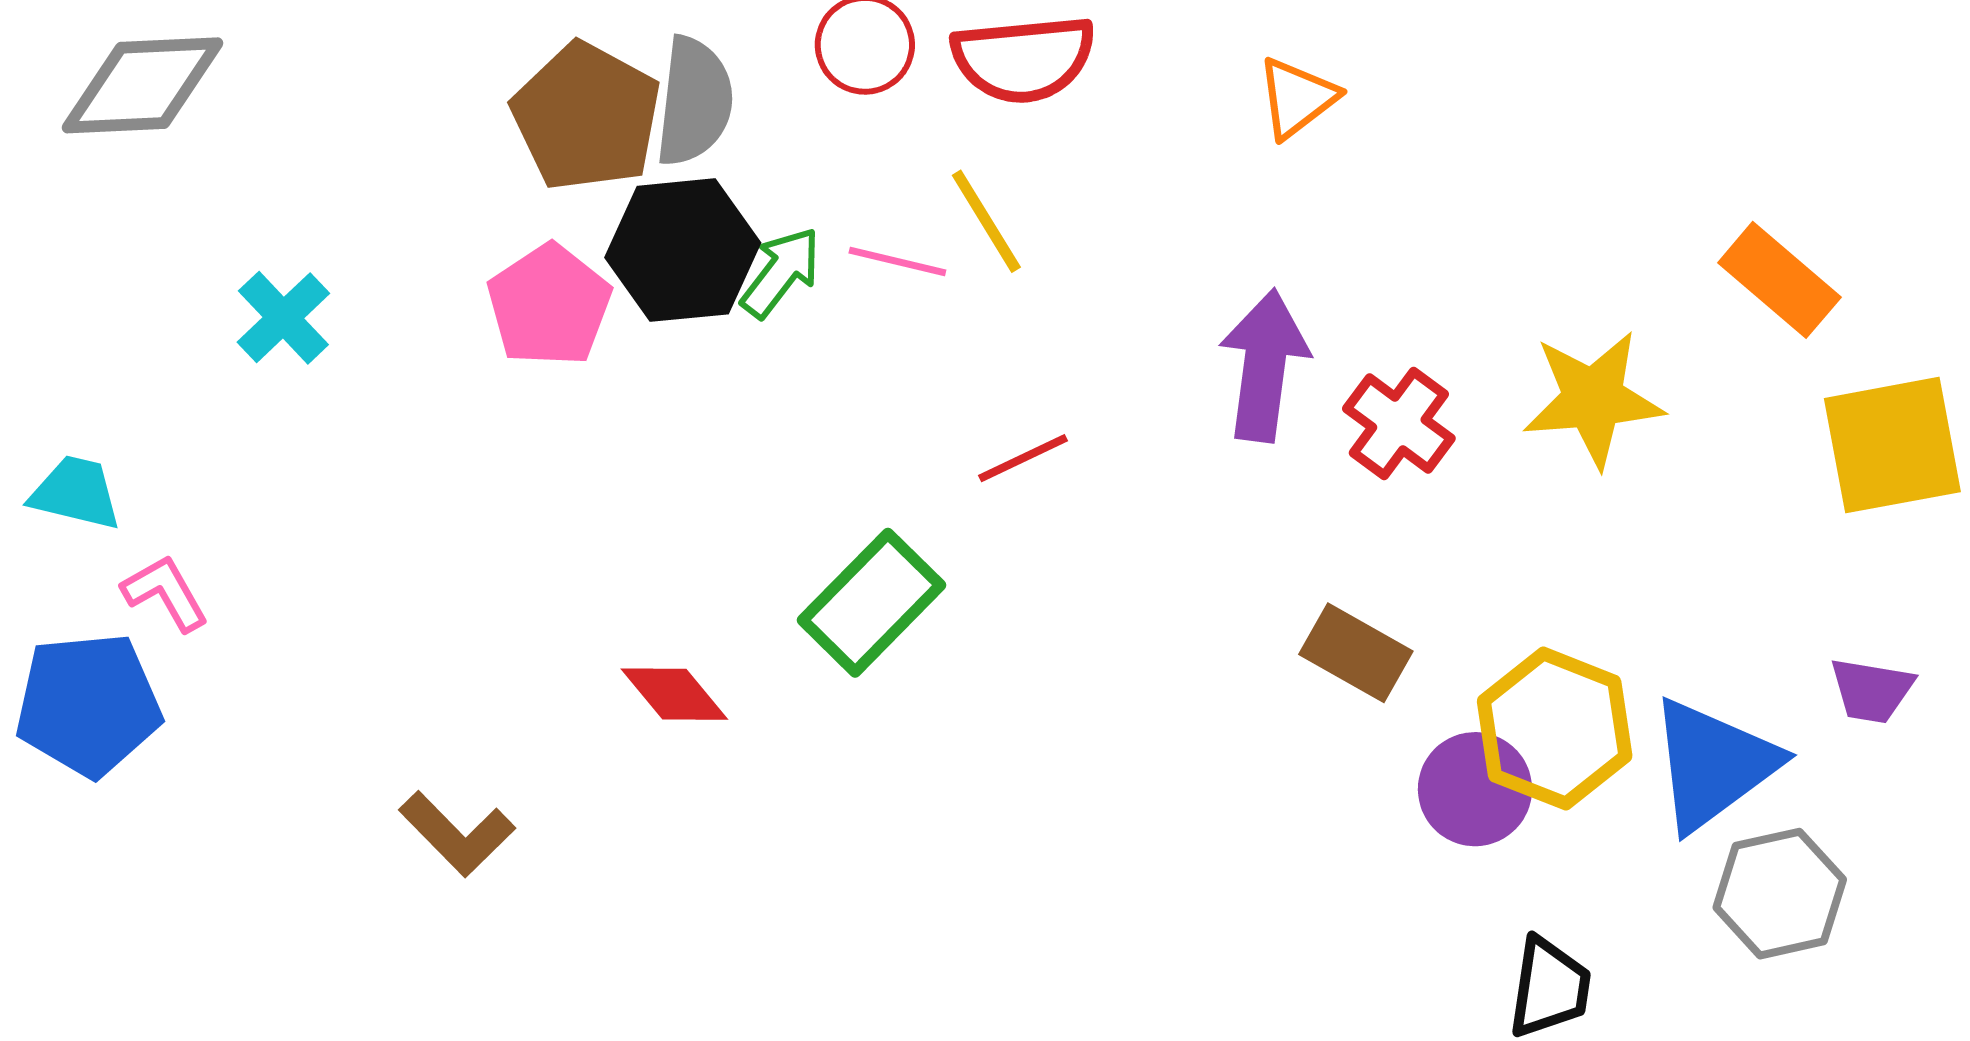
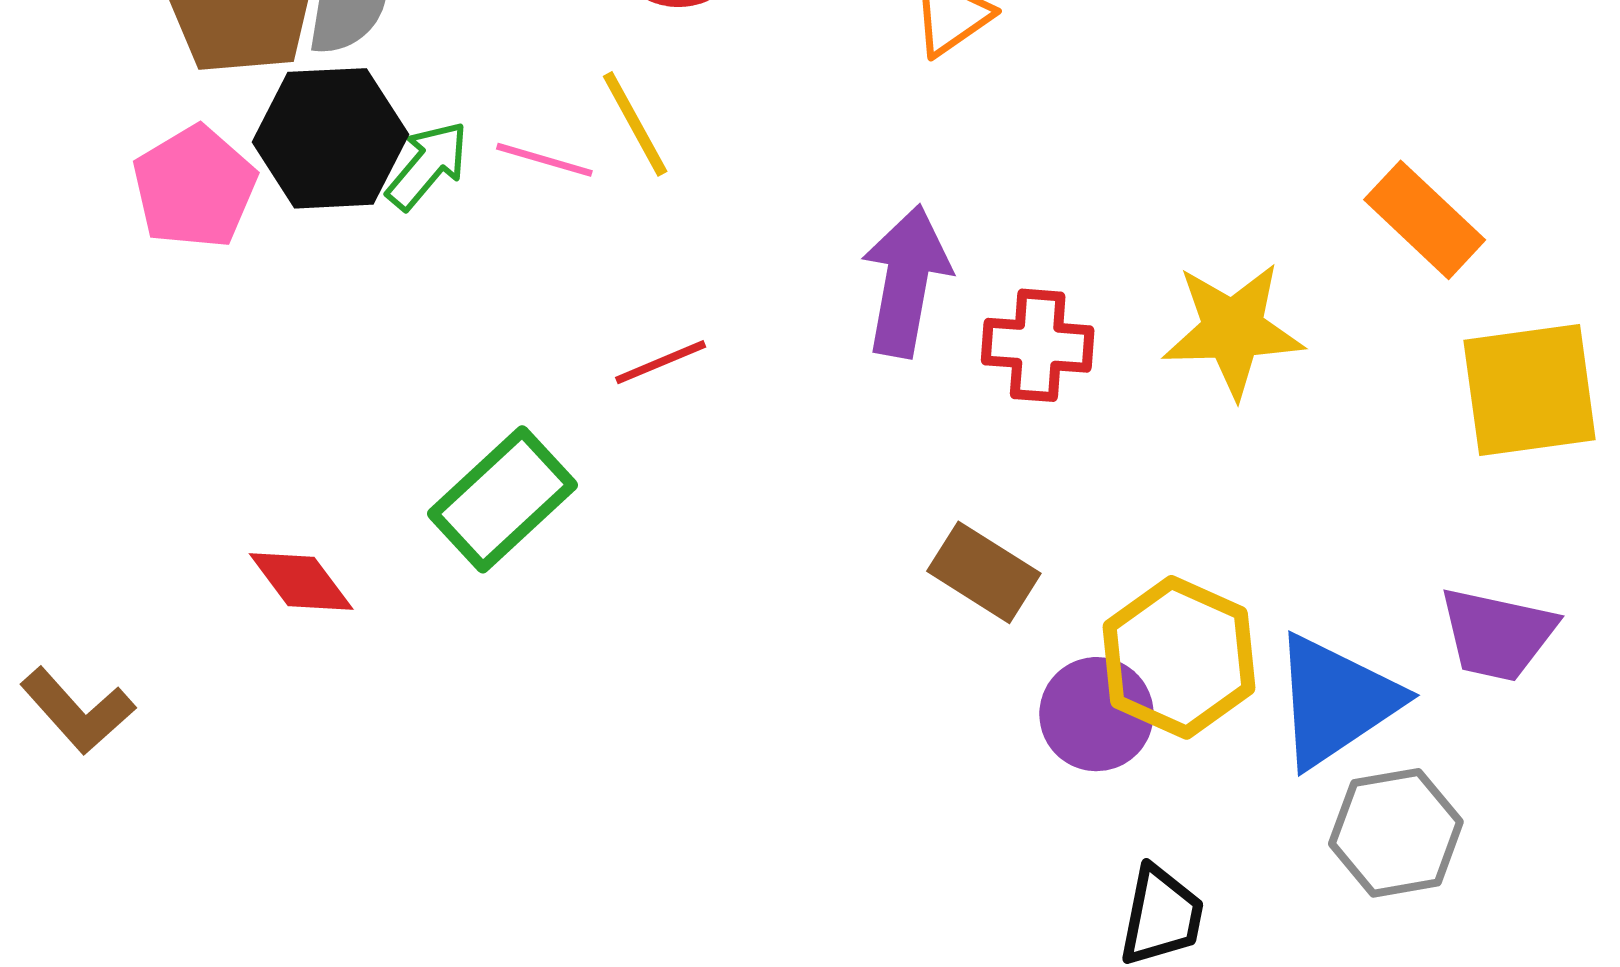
red cross: (1399, 423) -> (1038, 345), turned -35
purple trapezoid: (1872, 690) -> (1497, 634), size x1.4

